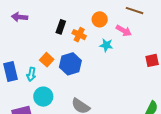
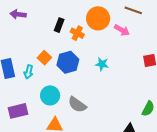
orange circle: (100, 19) -> (98, 18), size x1.5
cyan star: (106, 45) -> (102, 64), moved
cyan circle: (43, 97) -> (50, 95), moved

